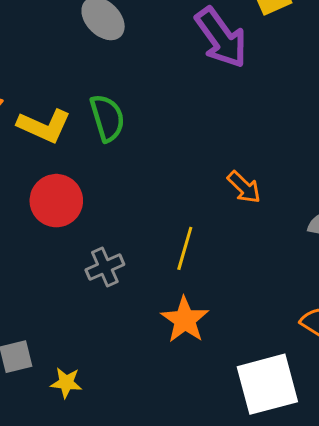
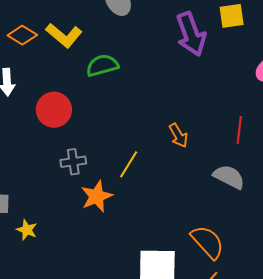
green semicircle: (107, 118) -> (102, 65), turned -104
yellow L-shape: (44, 126) -> (64, 35), moved
orange star: (185, 320) -> (97, 196), moved

